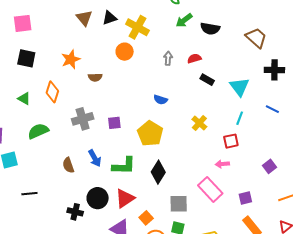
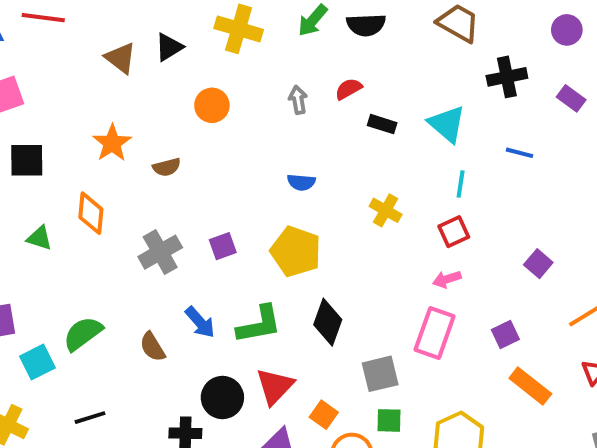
yellow cross: (137, 27) -> (239, 29), moved
green semicircle: (38, 131) -> (83, 334), moved
pink rectangle: (210, 189) -> (435, 333), turned 75

